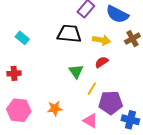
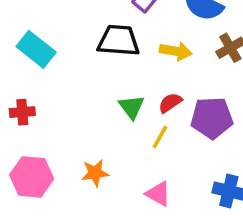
cyan rectangle: (22, 38) -> (36, 49), size x1.5
red semicircle: (102, 62) -> (170, 103), moved
purple pentagon: (111, 103) -> (212, 118), moved

